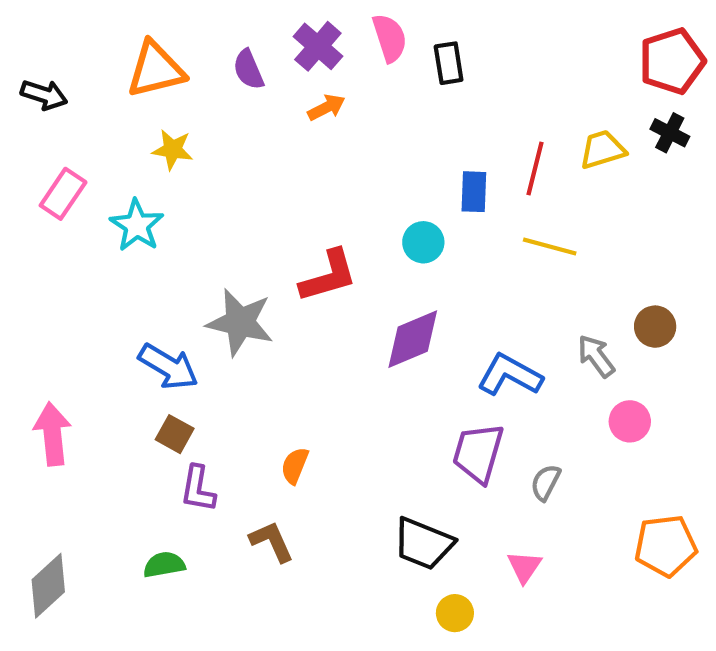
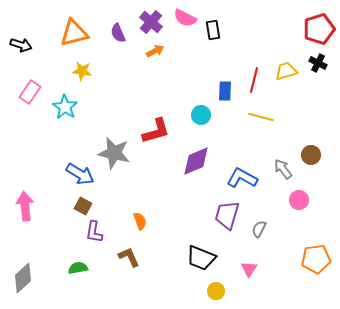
pink semicircle: (390, 38) -> (185, 18), turned 135
orange semicircle: (295, 466) -> (140, 221), turned 138

